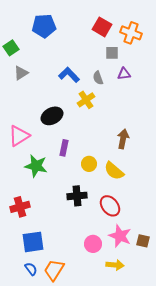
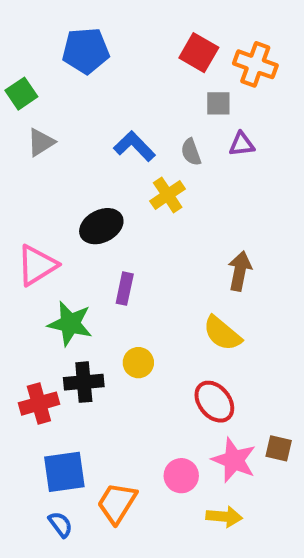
yellow circle: (89, 164) -> (138, 363), moved
black cross: (77, 196) -> (84, 382), moved
brown square: (143, 241) -> (279, 448), moved
orange trapezoid: (54, 270) -> (117, 503), moved

